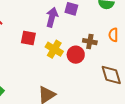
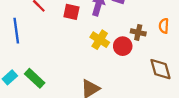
red square: (28, 38) -> (71, 12), moved

